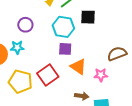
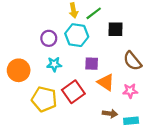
cyan hexagon: (63, 27) -> (77, 35), moved
cyan star: (17, 47) -> (54, 64), moved
brown semicircle: (117, 54) -> (132, 61), moved, turned -108

